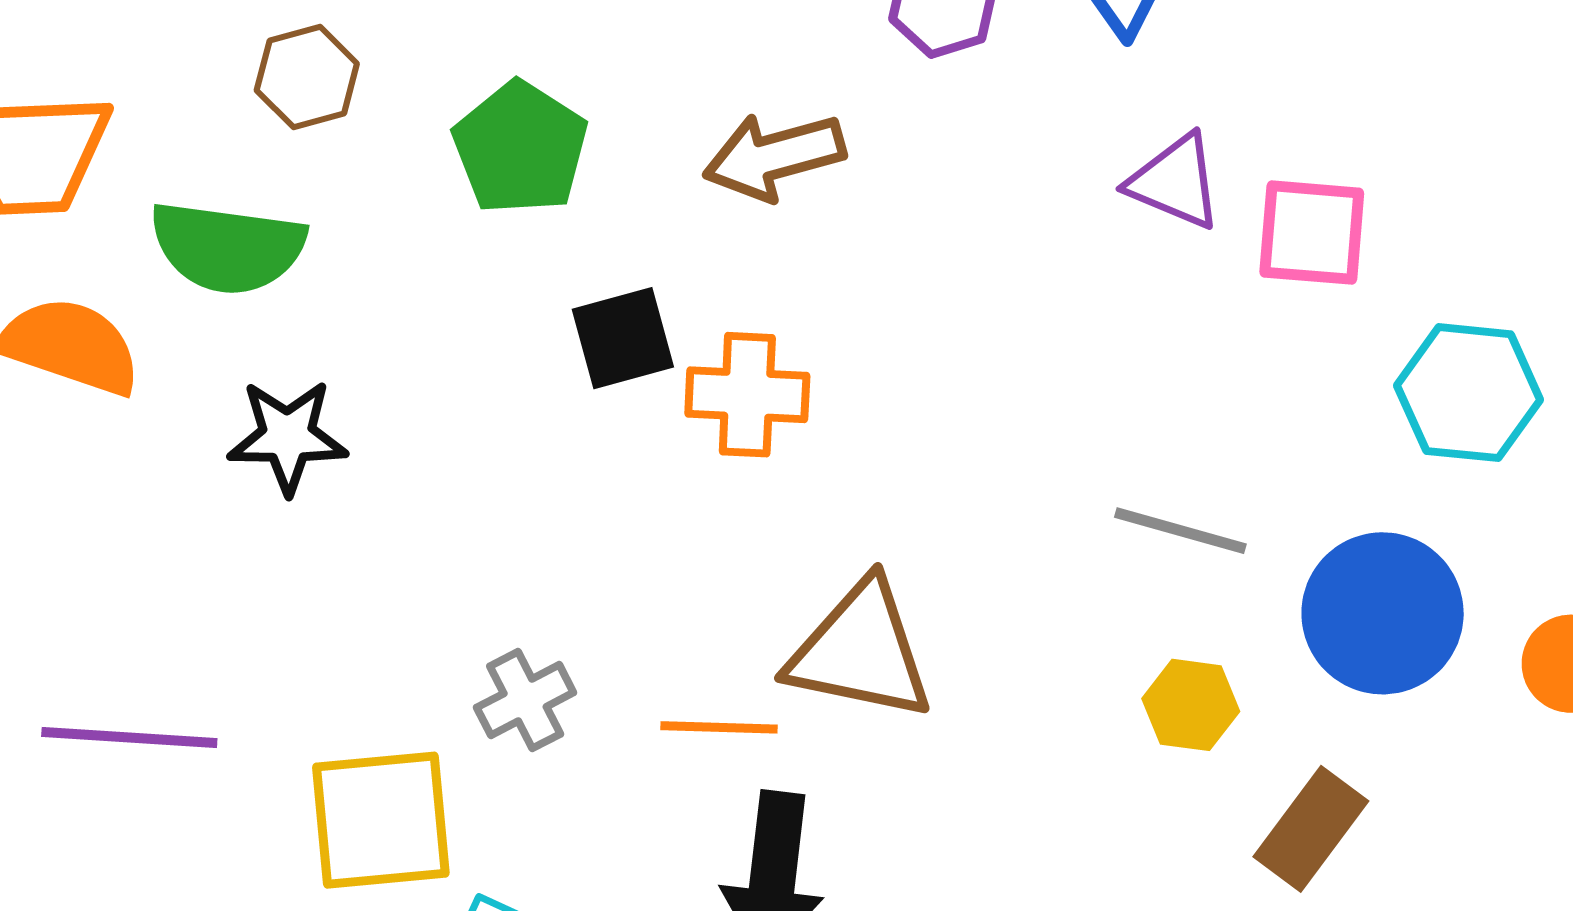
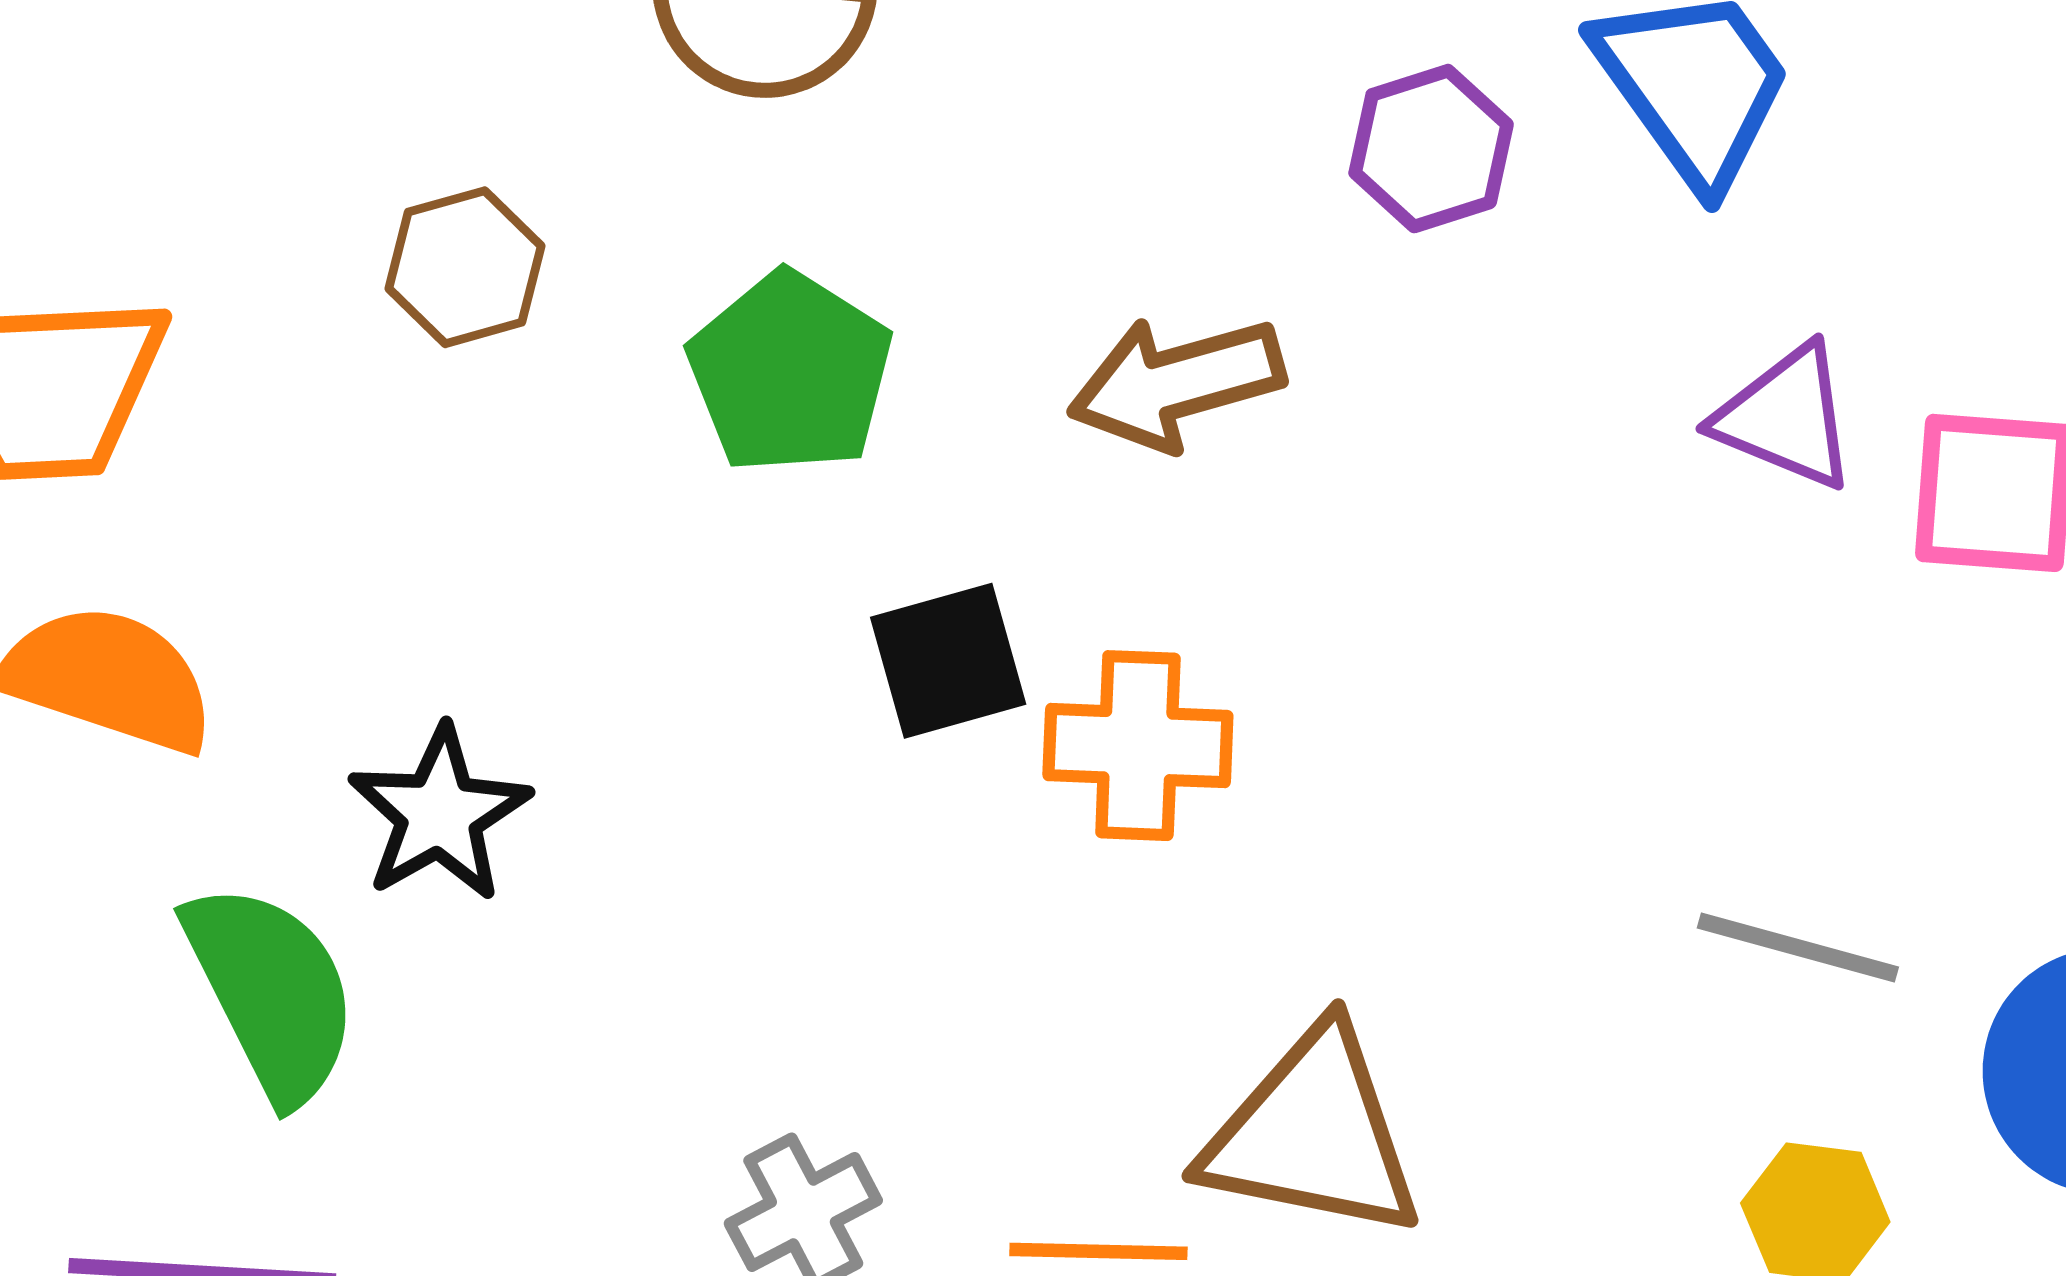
green semicircle: (228, 247) -> (271, 992), moved, turned -124
black star: (288, 437) -> (439, 814), turned -30

